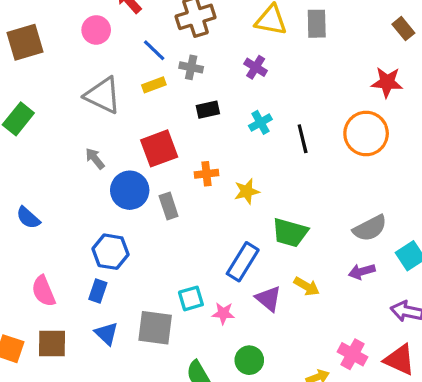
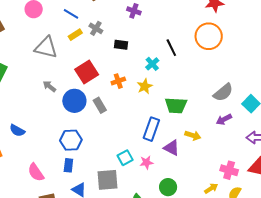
gray cross: (191, 67) -> (96, 28), moved, turned 32
black rectangle: (208, 110) -> (121, 45), moved, turned 32
cyan cross: (260, 122) -> (152, 64), moved

